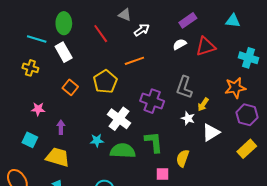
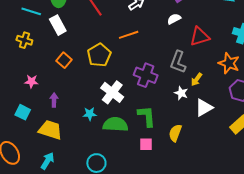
red triangle: (206, 46) -> (200, 37), moved
orange star: (235, 88) -> (229, 63), turned 30
pink square: (162, 174) -> (146, 144), moved

